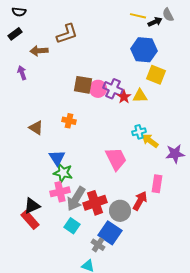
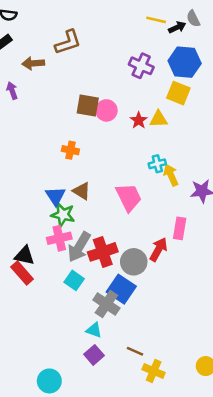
blue hexagon: (144, 50) -> (185, 62), moved
purple cross: (113, 89) -> (141, 66), moved
brown triangle: (36, 128) -> (82, 191), moved
yellow arrow: (150, 141) -> (171, 175), turned 30
black triangle: (32, 206) -> (25, 256), turned 36
gray cross: (98, 245) -> (106, 304), size x1.5

